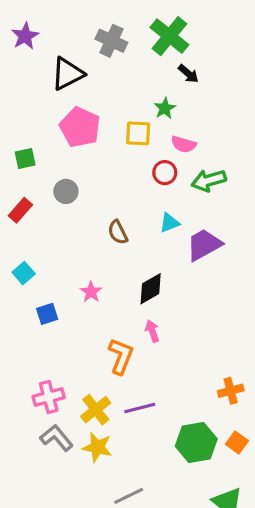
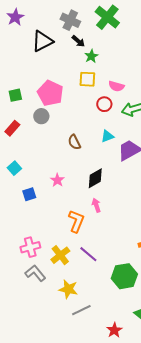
black arrow: (188, 74) -> (78, 41), moved
green star: (165, 108) -> (91, 56), moved
pink pentagon: (80, 127) -> (50, 93), moved
purple line: (140, 408) -> (88, 254), turned 54
yellow star: (97, 447) -> (68, 289), moved

